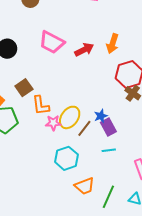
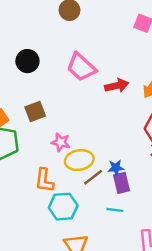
orange L-shape: (41, 105) -> (44, 180), moved
yellow ellipse: (70, 117) -> (79, 160), turned 30
pink star: (53, 123) -> (61, 142), moved

